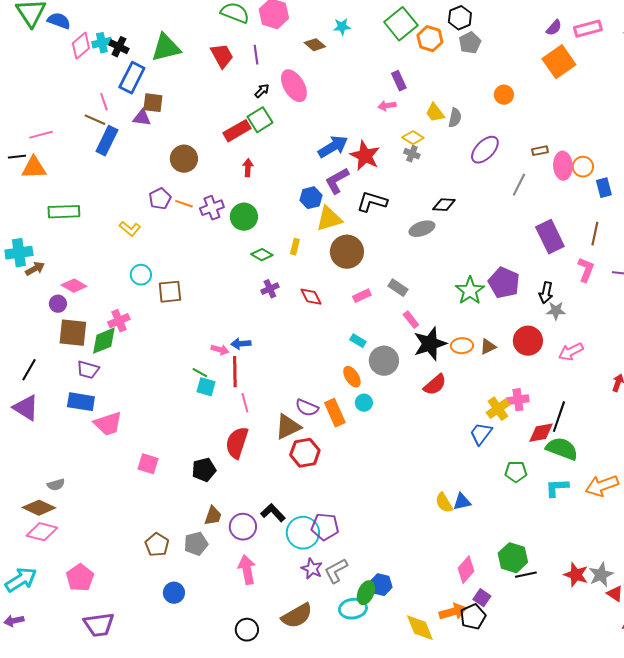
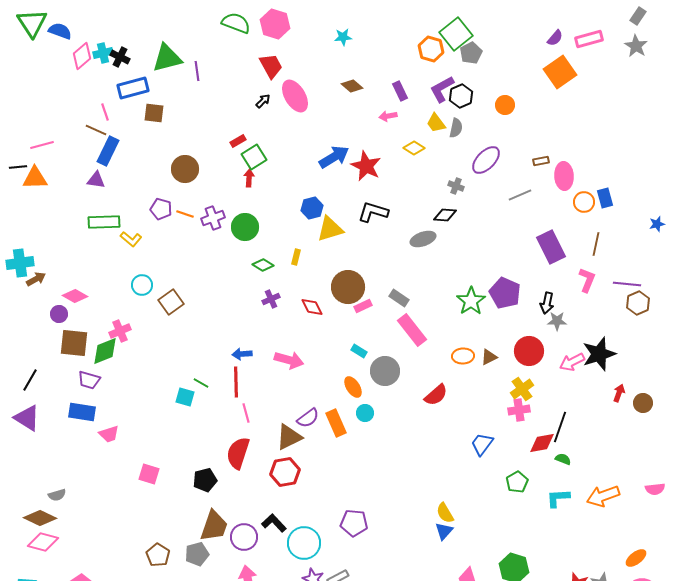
black hexagon: (460, 18) -> (461, 96), moved
green square: (401, 24) -> (456, 34), moved
brown diamond: (315, 45) -> (352, 86), moved
purple line: (256, 55) -> (197, 71), moved
red trapezoid: (222, 56) -> (271, 66), moved
blue rectangle: (132, 78) -> (133, 88), turned 48
purple triangle: (142, 118) -> (96, 180), moved
green square: (260, 120) -> (254, 157), moved
red rectangle: (237, 131) -> (238, 141), size x0.6
gray cross: (412, 154) -> (456, 186), moved
orange circle: (583, 167) -> (584, 202), moved
purple L-shape: (337, 181) -> (442, 89), moved
gray line: (519, 185) -> (520, 195), turned 40
purple pentagon: (160, 199) -> (161, 209), turned -30
green rectangle: (64, 212) -> (104, 222), moved
brown circle: (347, 252) -> (348, 287), moved
brown square: (170, 292) -> (171, 302), turned -30
pink rectangle: (411, 320) -> (412, 330), size x1.8
black star: (430, 344) -> (599, 354), moved
pink arrow: (220, 350) -> (289, 360), moved, size x1.6
cyan square: (206, 387) -> (185, 397), moved
purple semicircle: (307, 408) -> (308, 418), turned -60
yellow cross: (498, 409) -> (522, 389), moved
pink trapezoid: (108, 424) -> (109, 434), size x0.7
green semicircle: (562, 449) -> (563, 459), size x0.5
red hexagon: (305, 453) -> (285, 472), moved
green pentagon: (516, 472) -> (517, 482), turned -30
blue triangle: (462, 502) -> (444, 531), moved, turned -36
brown trapezoid: (213, 516) -> (214, 526), size x1.6
purple pentagon: (325, 527) -> (354, 523), moved

